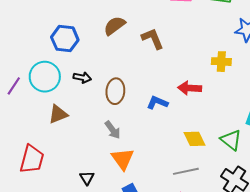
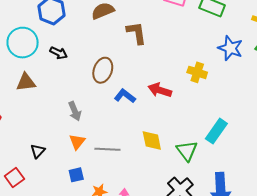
brown ellipse: (115, 91) -> (103, 70), moved
orange triangle: (123, 159) -> (77, 142), size x0.7
gray line: (186, 171) -> (107, 149), moved

